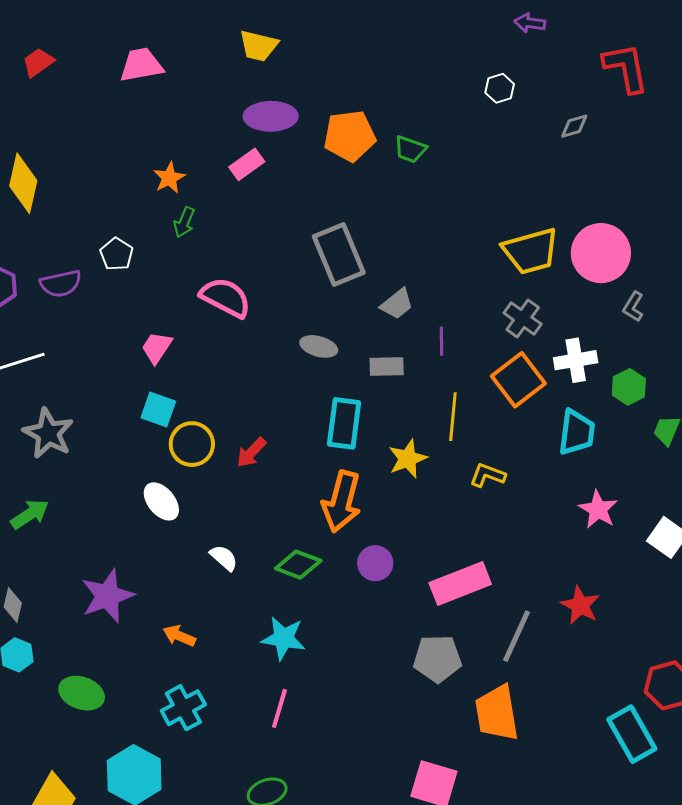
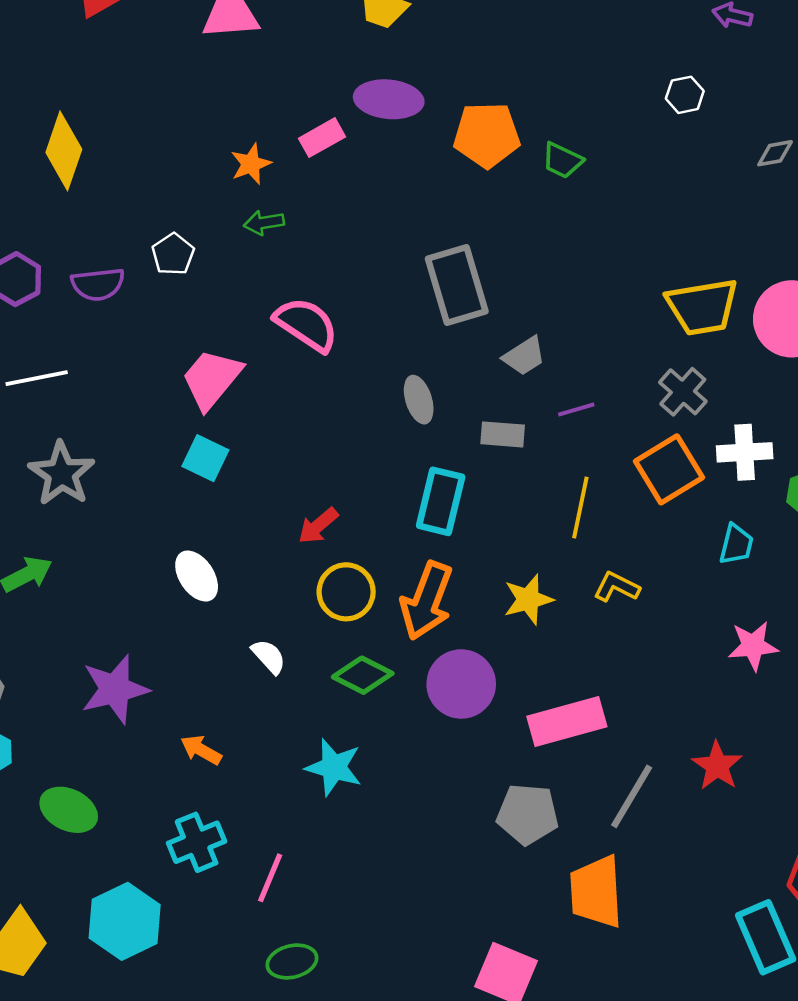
pink rectangle: (247, 164) -> (322, 138), moved
green arrow: (184, 222) -> (264, 223), turned 52
purple line: (442, 341) -> (576, 410), turned 68
gray ellipse: (319, 346) -> (419, 400), turned 51
pink trapezoid: (157, 348) -> (212, 379), size x1.5
cyan trapezoid: (577, 432) -> (736, 544), size x0.7
yellow circle: (192, 444) -> (346, 592), moved
yellow star: (408, 459) -> (528, 599), moved
pink star: (598, 509) -> (753, 646), turned 30
purple circle: (375, 563) -> (461, 684), size x1.5
pink line: (279, 708) -> (270, 878), moved

